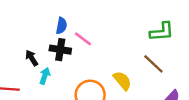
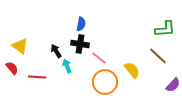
pink line: (83, 39) -> (99, 58), moved
cyan arrow: (45, 76) -> (67, 66), turned -40

